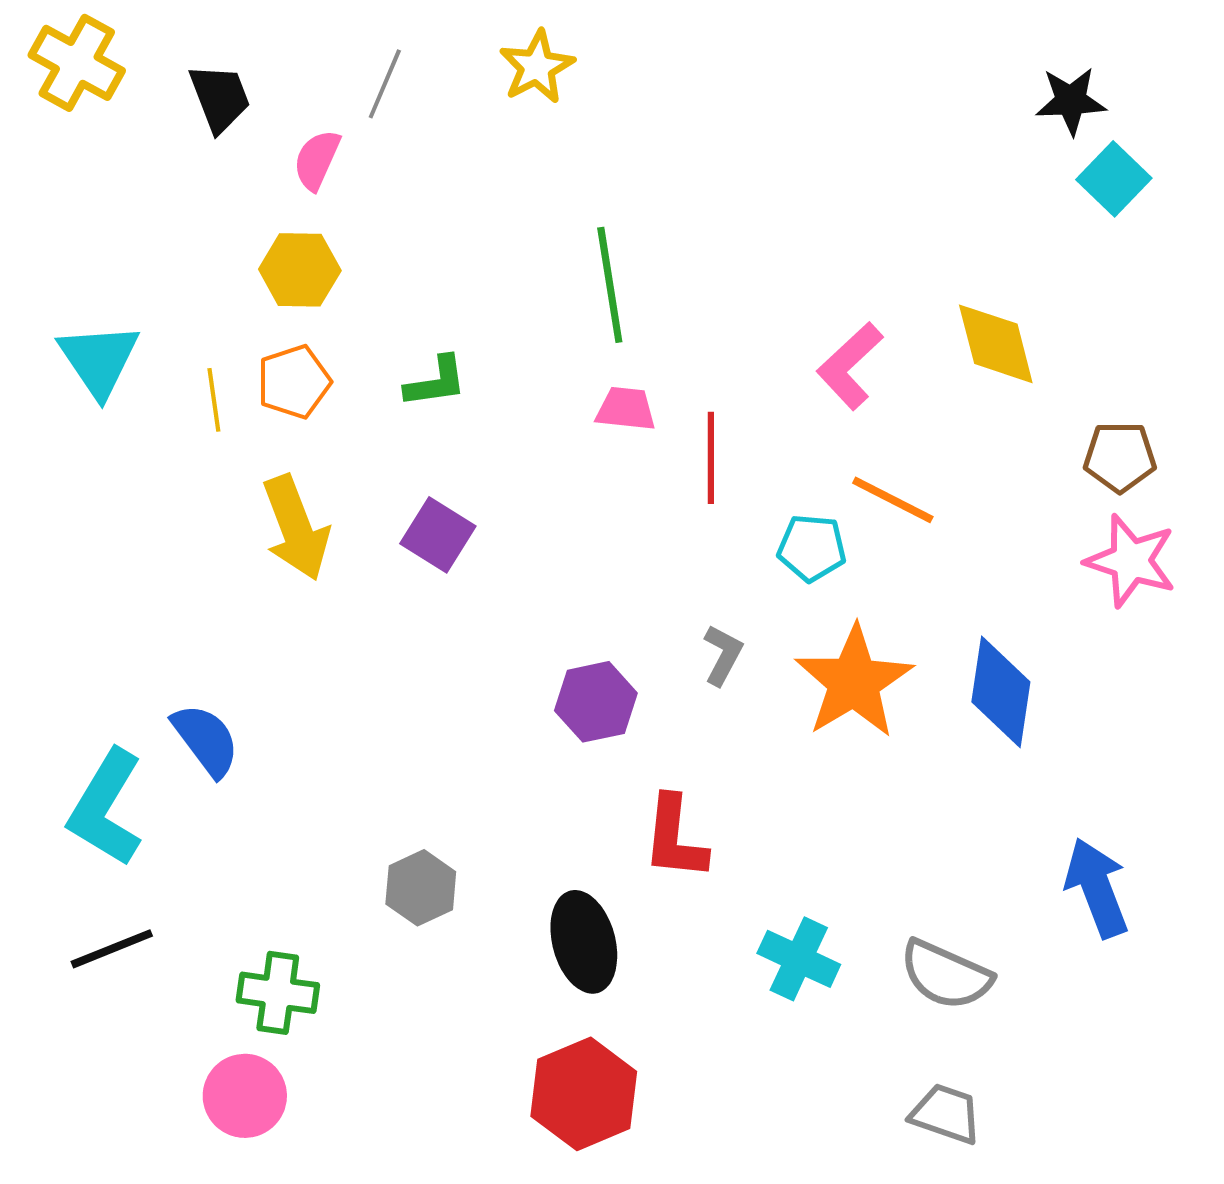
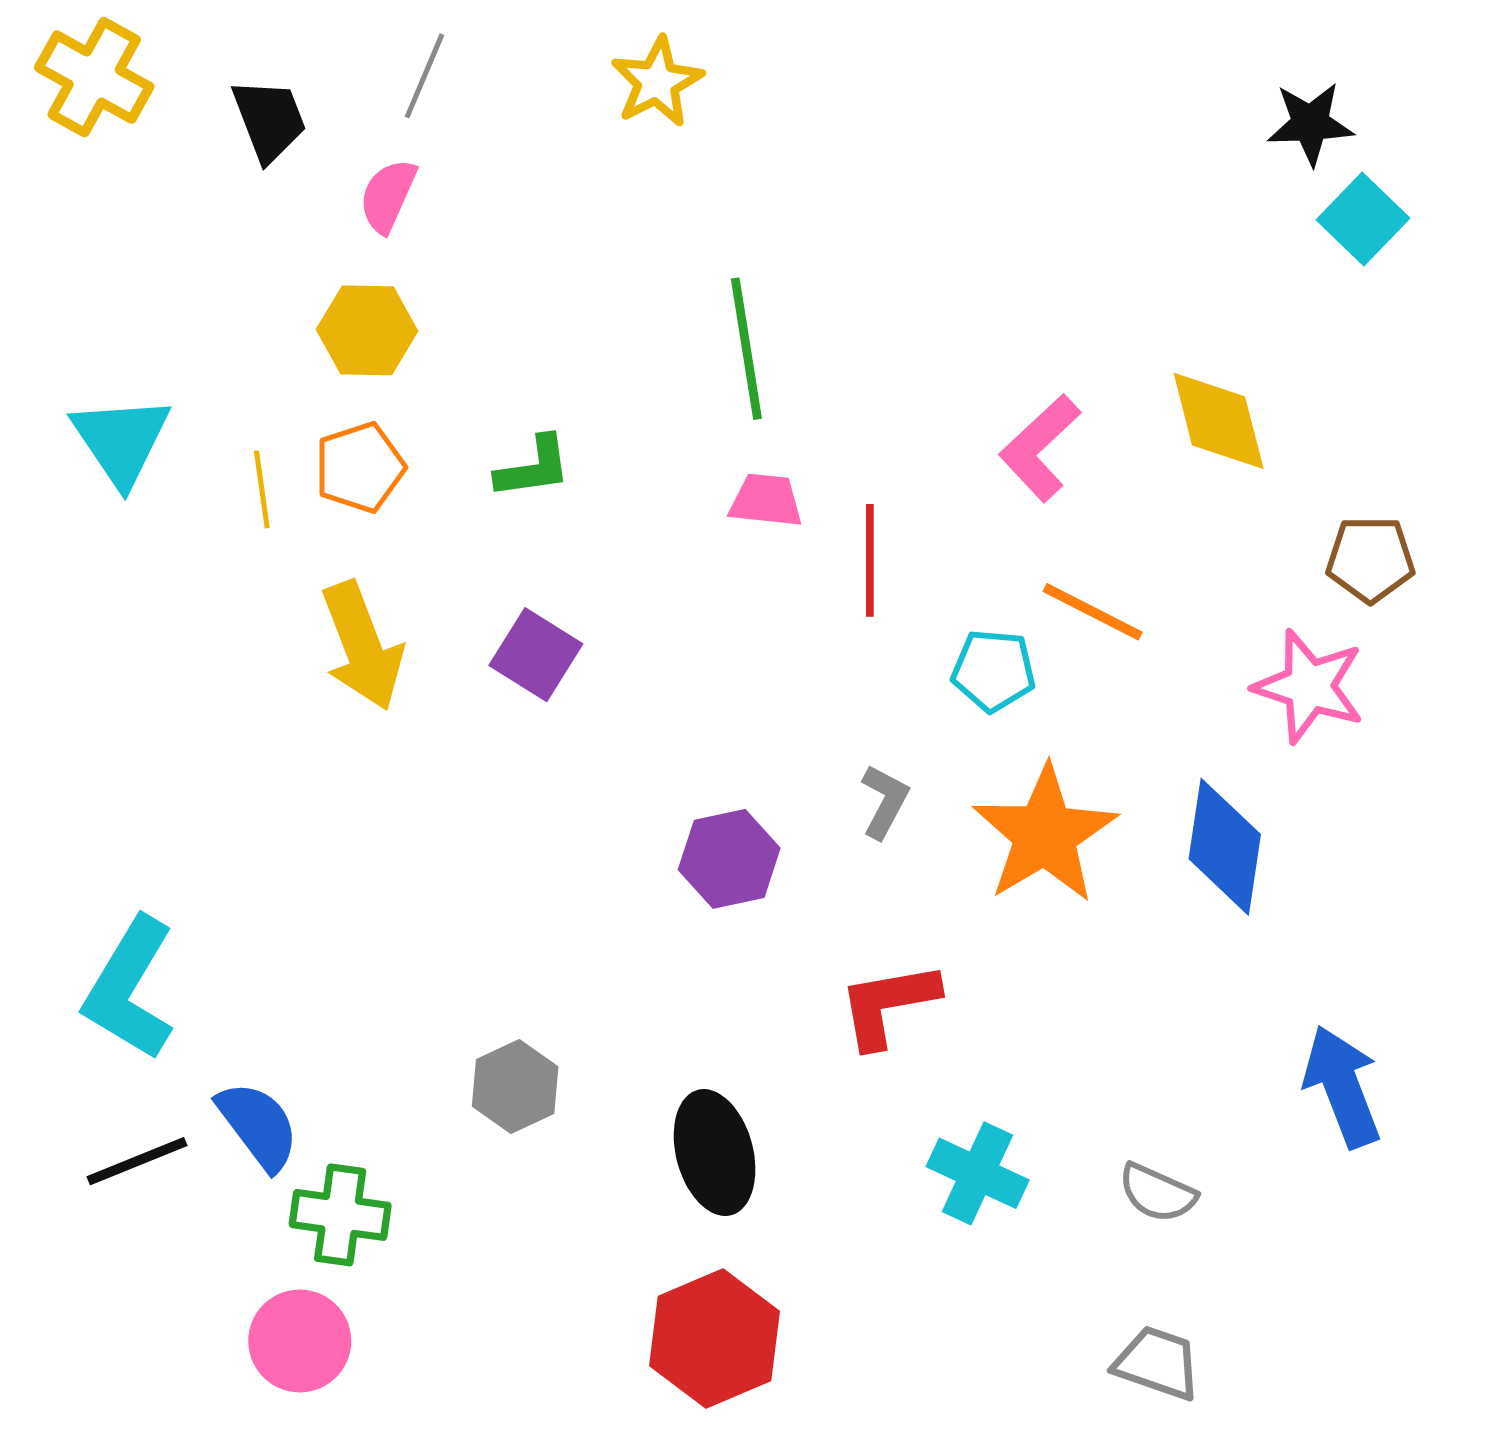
gray line: (385, 84) -> (425, 76), moved
pink star: (1131, 561) -> (1309, 686), moved
blue semicircle: (206, 740) -> (258, 1126), moved
red L-shape: (675, 838) -> (888, 1004), moved, turned 74
gray semicircle: (946, 975) -> (1157, 1193), size x0.7

